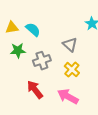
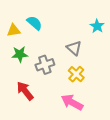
cyan semicircle: (33, 30) -> (34, 23), moved
red arrow: (35, 90) -> (25, 91), moved

